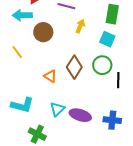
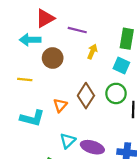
yellow line: (17, 52) -> (25, 79), turned -48
orange triangle: (50, 76) -> (60, 105), turned 40
cyan L-shape: (22, 105) -> (32, 118), moved

